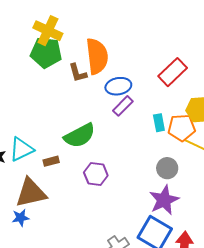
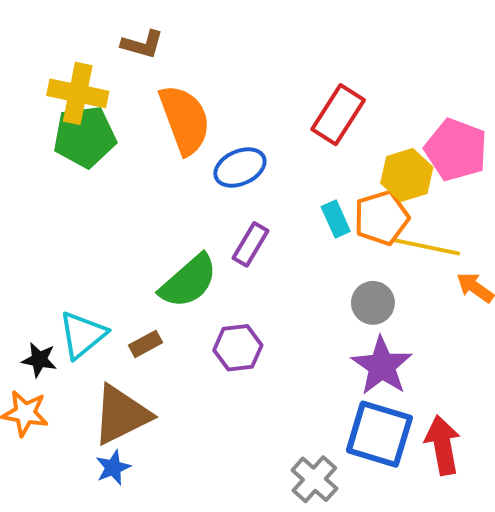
brown L-shape: (78, 73) -> (142, 44), moved, turned -45
purple rectangle: (123, 106) -> (250, 244), moved

